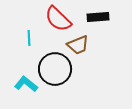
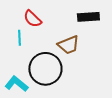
red semicircle: (58, 19) -> (32, 19), moved, size x0.7

